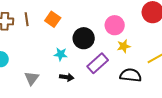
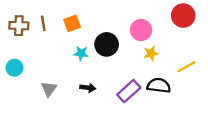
orange square: (53, 19) -> (72, 23), turned 35
cyan star: (61, 54) -> (81, 53), moved
purple rectangle: (98, 63) -> (129, 91), moved

